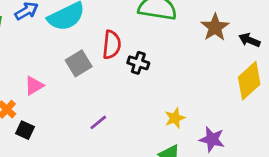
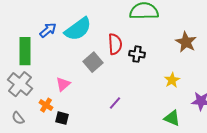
brown star: (215, 27) -> (186, 42), moved
yellow star: (175, 118) -> (172, 80), moved

